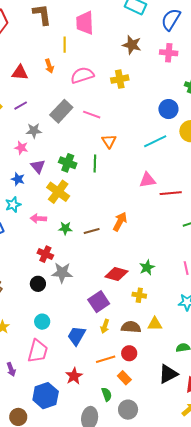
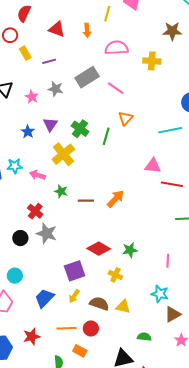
brown star: (132, 45) -> (172, 31), turned -30
pink star: (21, 148) -> (32, 97), moved
cyan star: (13, 205) -> (15, 166), moved
orange rectangle: (124, 378) -> (80, 351), turned -32

